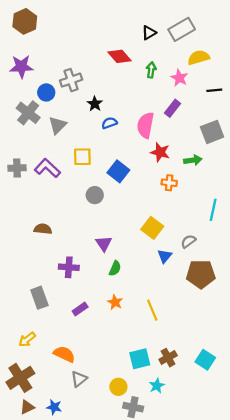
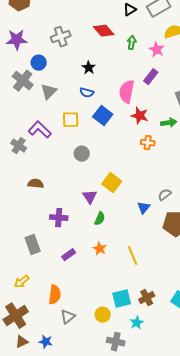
gray cross: (71, 80) -> (61, 37), moved
black star: (95, 104) -> (89, 68), moved
blue semicircle: (109, 123) -> (87, 93), moved, turned -144
gray cross: (17, 168) -> (19, 146), moved, turned 35
blue square: (118, 171) -> (103, 116), moved
yellow square: (152, 228) -> (112, 183), moved
orange semicircle: (64, 354) -> (55, 295), turned 72
yellow circle: (118, 387) -> (103, 315), moved

